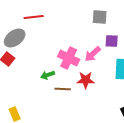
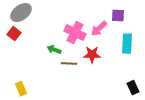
green arrow: (48, 75) -> (54, 50), turned 40

